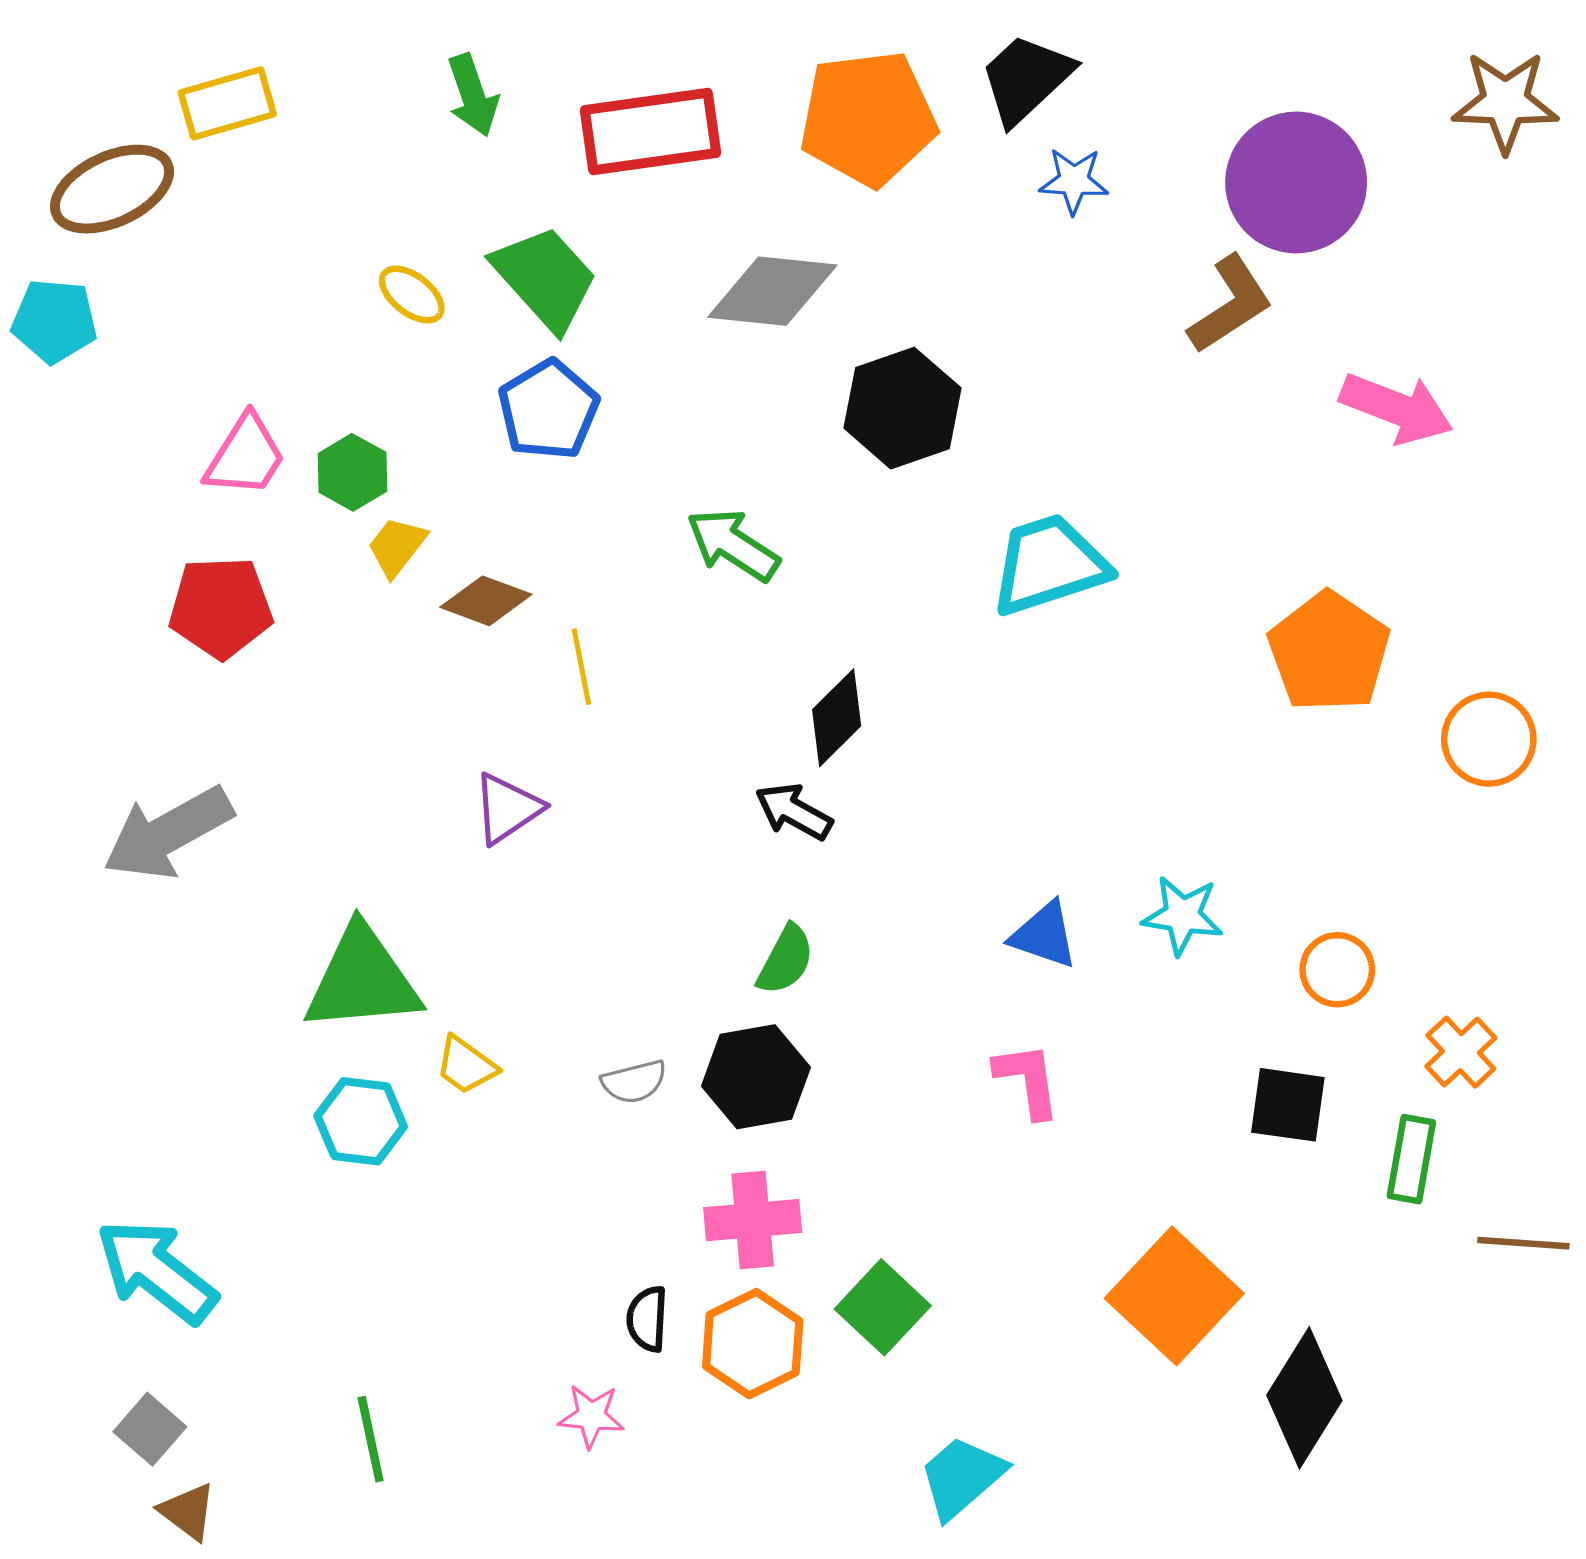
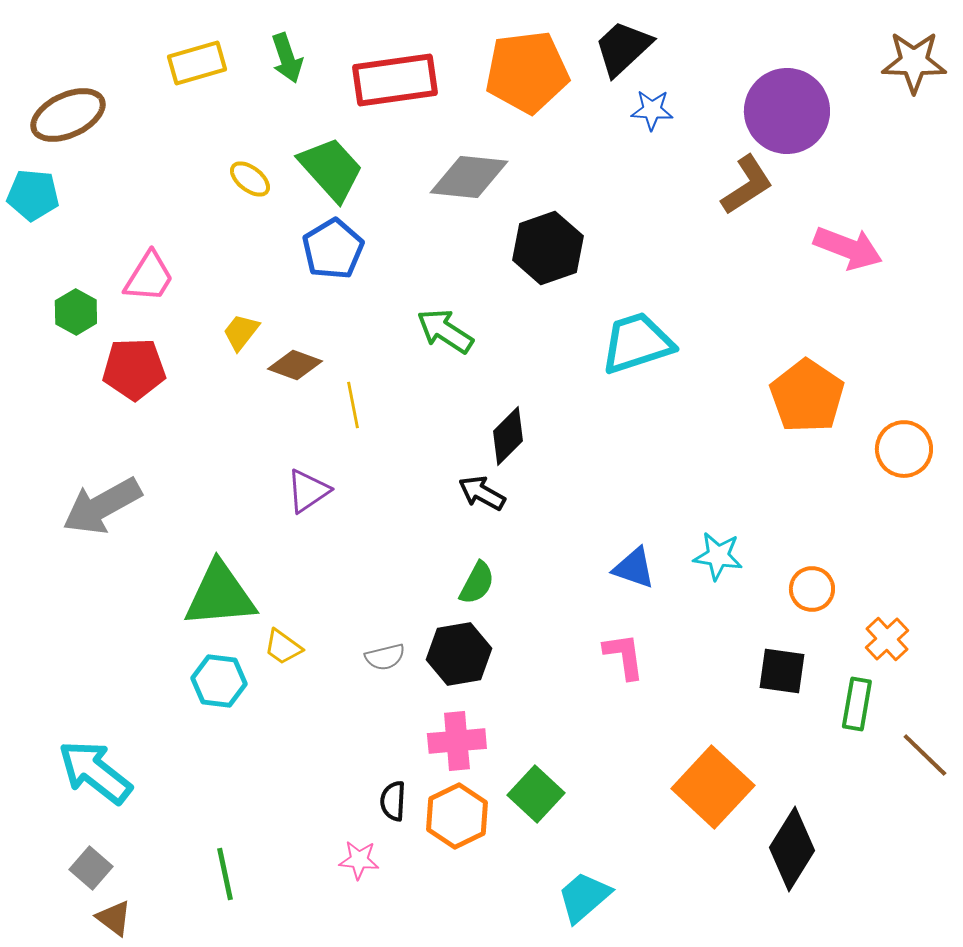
yellow rectangle: (227, 103) -> (197, 63), moved
green hexagon: (352, 472) -> (76, 312), moved
brown line: (1523, 1243) -> (925, 755), turned 40

